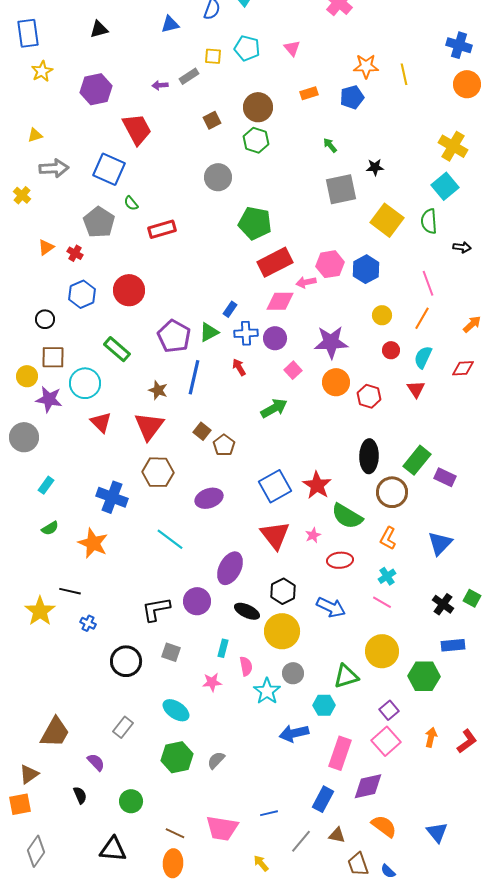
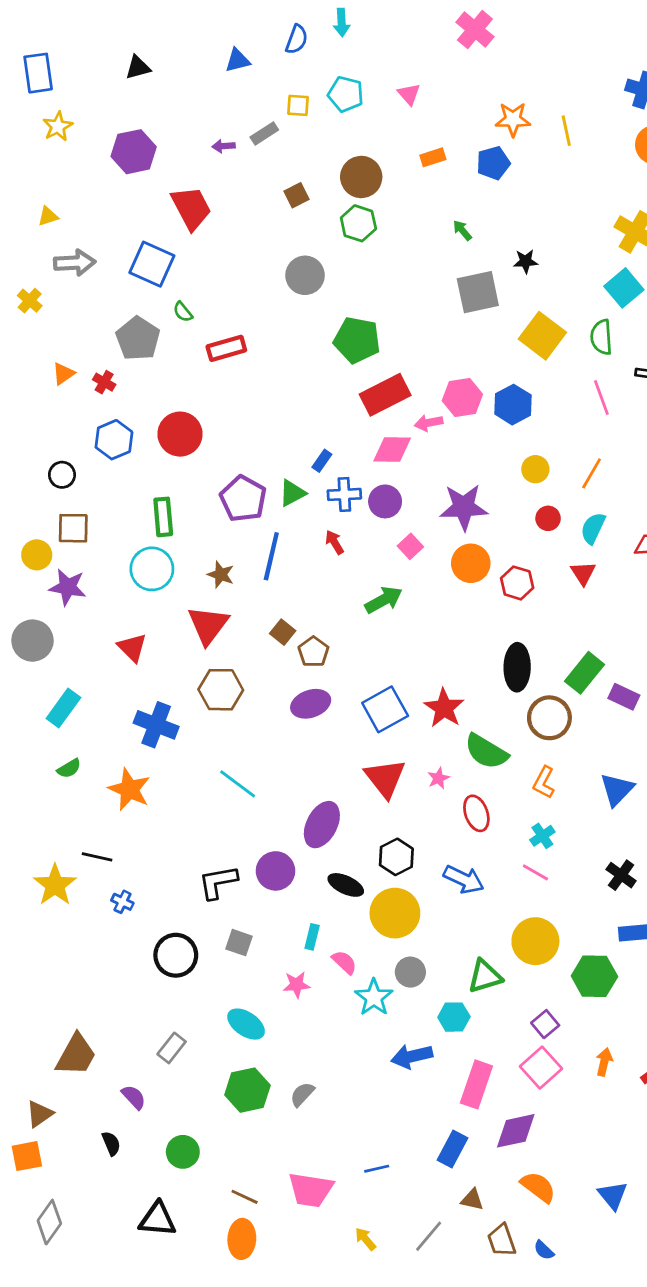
pink line: (428, 283) -> (601, 398), moved
green rectangle: (117, 349) -> (163, 517), turned 44
cyan circle: (85, 383) -> (152, 569), moved
red triangle: (101, 422) -> (132, 648), moved
cyan rectangle: (46, 485) -> (63, 708), size x1.5
purple ellipse: (209, 498) -> (311, 704), moved
red ellipse: (340, 560) -> (476, 813), turned 75
pink semicircle: (246, 666) -> (344, 962), turned -36
gray line: (301, 841) -> (429, 1236), moved

